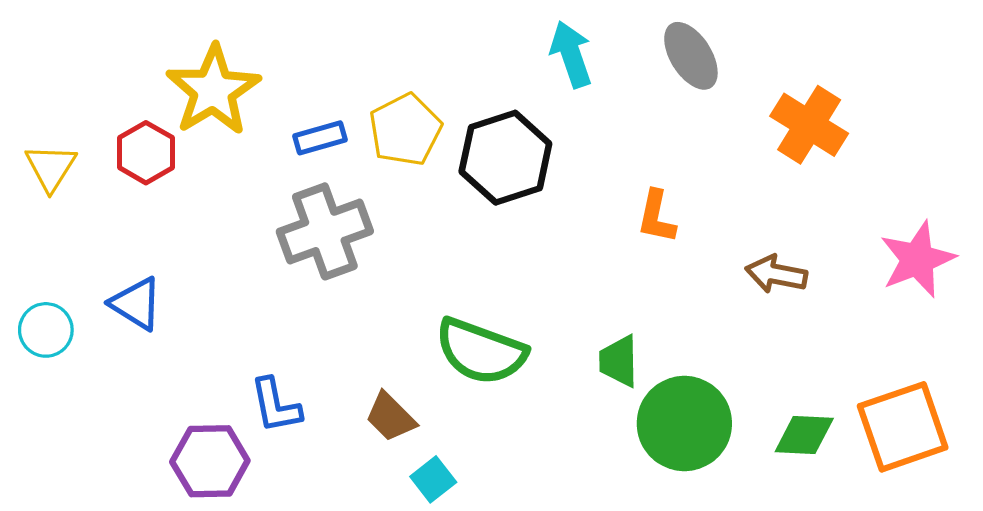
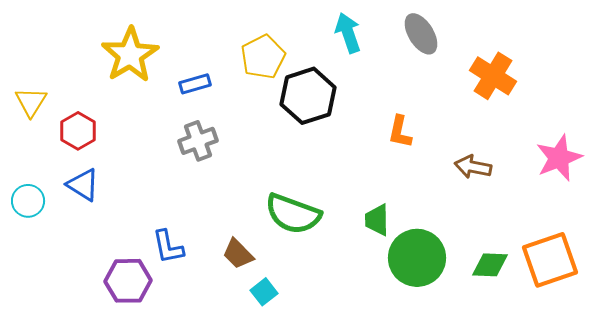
yellow pentagon: (405, 130) -> (263, 57), moved
red hexagon: (146, 153) -> (78, 131), moved
gray cross: (325, 231) -> (198, 141), size x0.7

